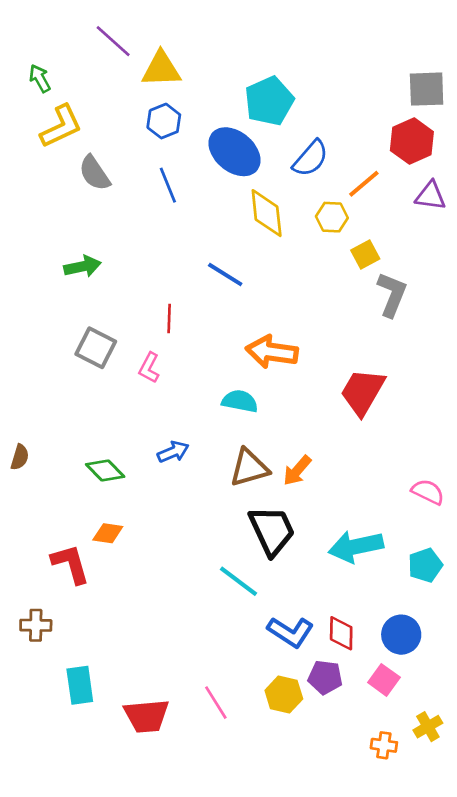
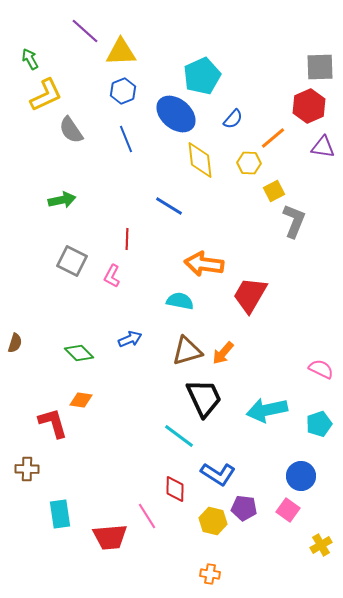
blue semicircle: (311, 158) -> (233, 119), size x0.7
red trapezoid: (363, 392) -> (250, 295), moved
red diamond: (341, 633) -> (175, 489), moved
pink line: (216, 703) -> (147, 516), moved
orange cross: (384, 745) -> (210, 574), moved

